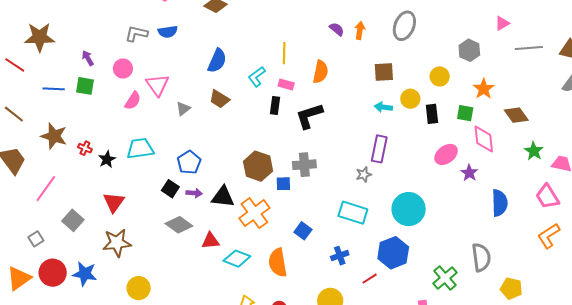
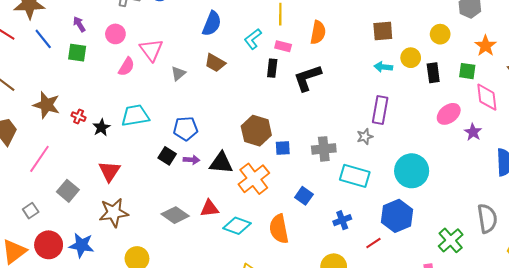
blue line: (54, 89) -> (43, 39), moved, turned 50
blue pentagon: (189, 162) -> (186, 129), turned 30
gray cross: (304, 165) -> (324, 149), moved
gray diamond: (179, 225) -> (175, 215), moved

